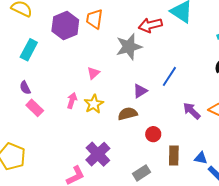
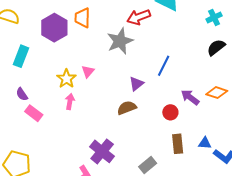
yellow star: (94, 104) -> (67, 79), moved
red circle: (153, 134) -> (170, 112), moved

